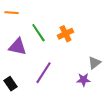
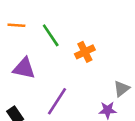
green line: (38, 33) -> (51, 35), moved

